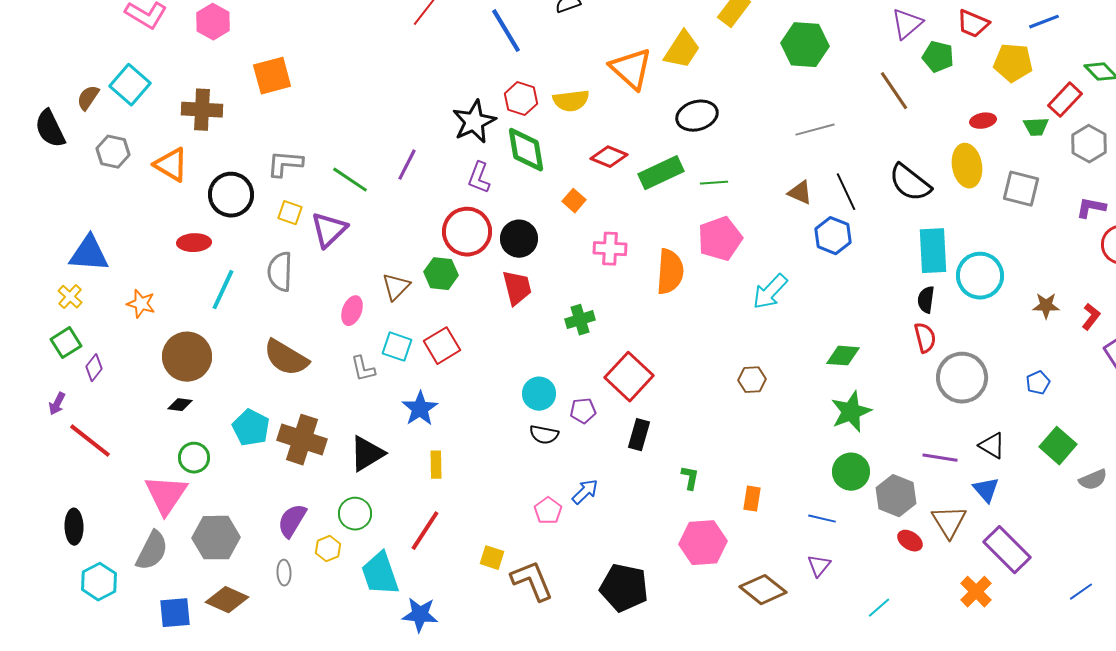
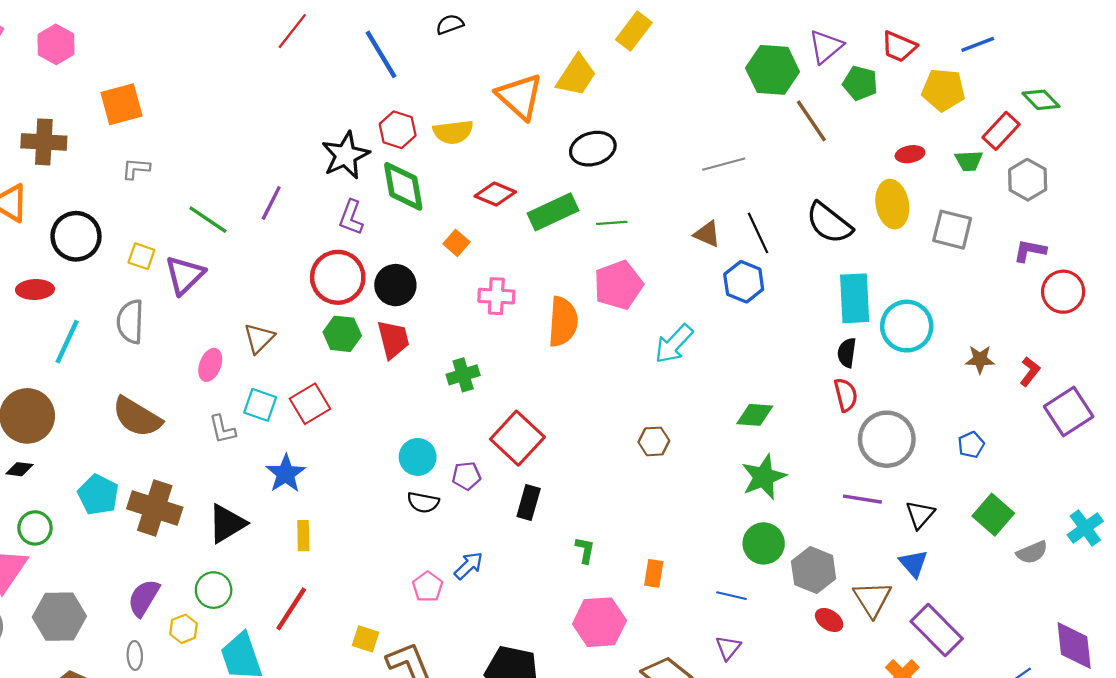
green hexagon: (805, 45) -> (773, 70), moved
gray L-shape: (285, 164) -> (136, 169), moved, size x0.7
green hexagon: (441, 274) -> (342, 334), moved
black triangle: (992, 446) -> (920, 515), turned 40
purple line: (940, 458) -> (862, 499), moved

